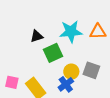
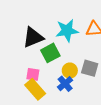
black triangle: (37, 36) -> (33, 37), size x1.6
pink square: (12, 82) -> (33, 74), moved

